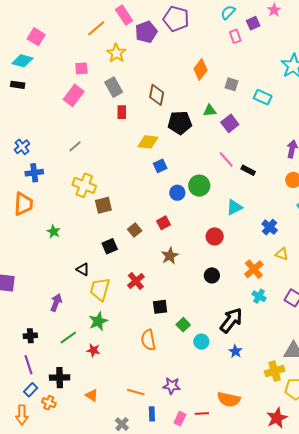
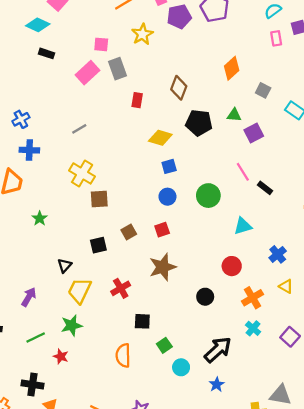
black rectangle: (18, 85) -> (47, 53), moved
gray rectangle: (114, 87) -> (117, 69), moved
blue circle: (177, 193) -> (167, 197), moved
red circle: (215, 236) -> (232, 266), moved
brown star: (170, 256) -> (163, 267), size x1.4
black triangle: (83, 269) -> (65, 266), turned 32
black cross: (60, 378) -> (32, 385), moved

